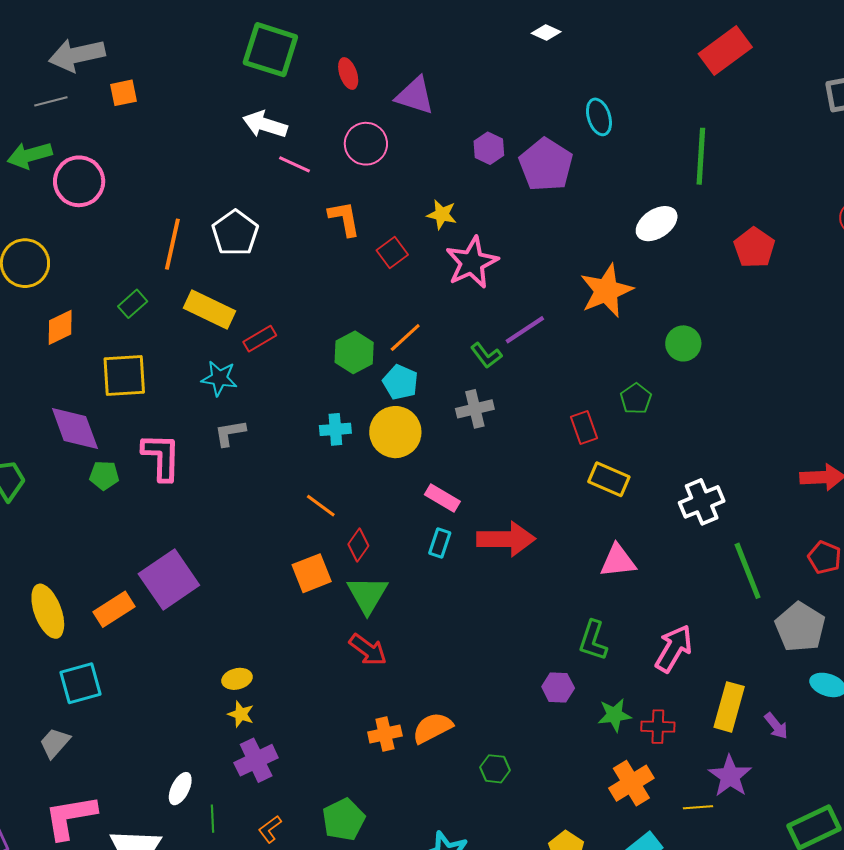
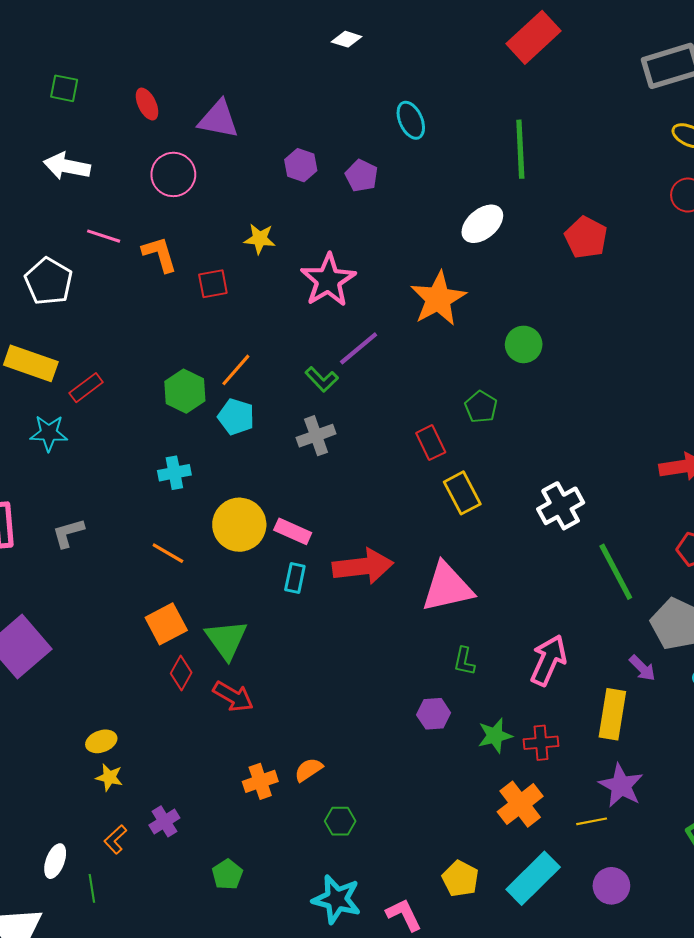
green square: (270, 50) -> (64, 88), size x0.5
pink line: (295, 164) -> (104, 236), moved
purple pentagon: (546, 165) -> (362, 176), size x0.6
red square: (392, 253) -> (213, 284), turned 32
pink star: (472, 262) -> (328, 280), moved
yellow circle: (395, 432) -> (239, 525), moved
gray L-shape: (230, 433) -> (68, 533), moved
yellow rectangle: (609, 479) -> (462, 493), turned 45
red diamond: (358, 545) -> (181, 673), moved
pink triangle: (618, 561) -> (447, 587), moved, size x1.4
green L-shape: (593, 641) -> (464, 661), size x0.7
purple arrow: (776, 726) -> (642, 668), moved
orange semicircle: (432, 728) -> (308, 770), size x0.7
purple cross: (256, 760) -> (164, 821), moved, size x0.7
green hexagon: (495, 769) -> (340, 821), moved
green pentagon: (344, 820) -> (227, 874), size x0.7
orange L-shape: (270, 829) -> (115, 839), moved

